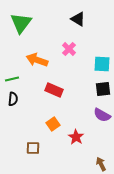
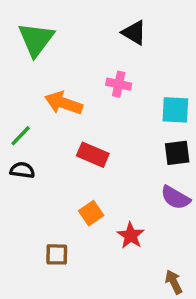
pink cross: (69, 49) -> (119, 84), turned -32
green line: (12, 79) -> (21, 136), turned -32
black semicircle: (13, 99) -> (22, 170), turned -88

